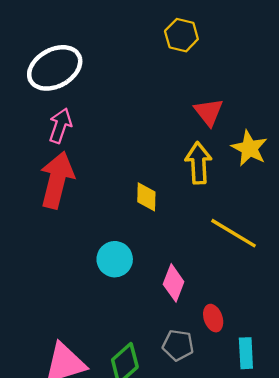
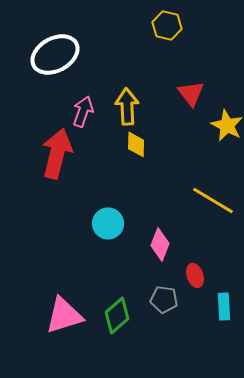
pink arrow: (60, 126) -> (83, 111), moved
yellow arrow: (198, 163) -> (127, 106), moved
yellow diamond: (146, 197) -> (136, 144), moved

